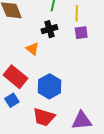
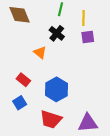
black cross: (49, 29) -> (57, 33), turned -35
red rectangle: (16, 77) -> (23, 80), size x0.6

